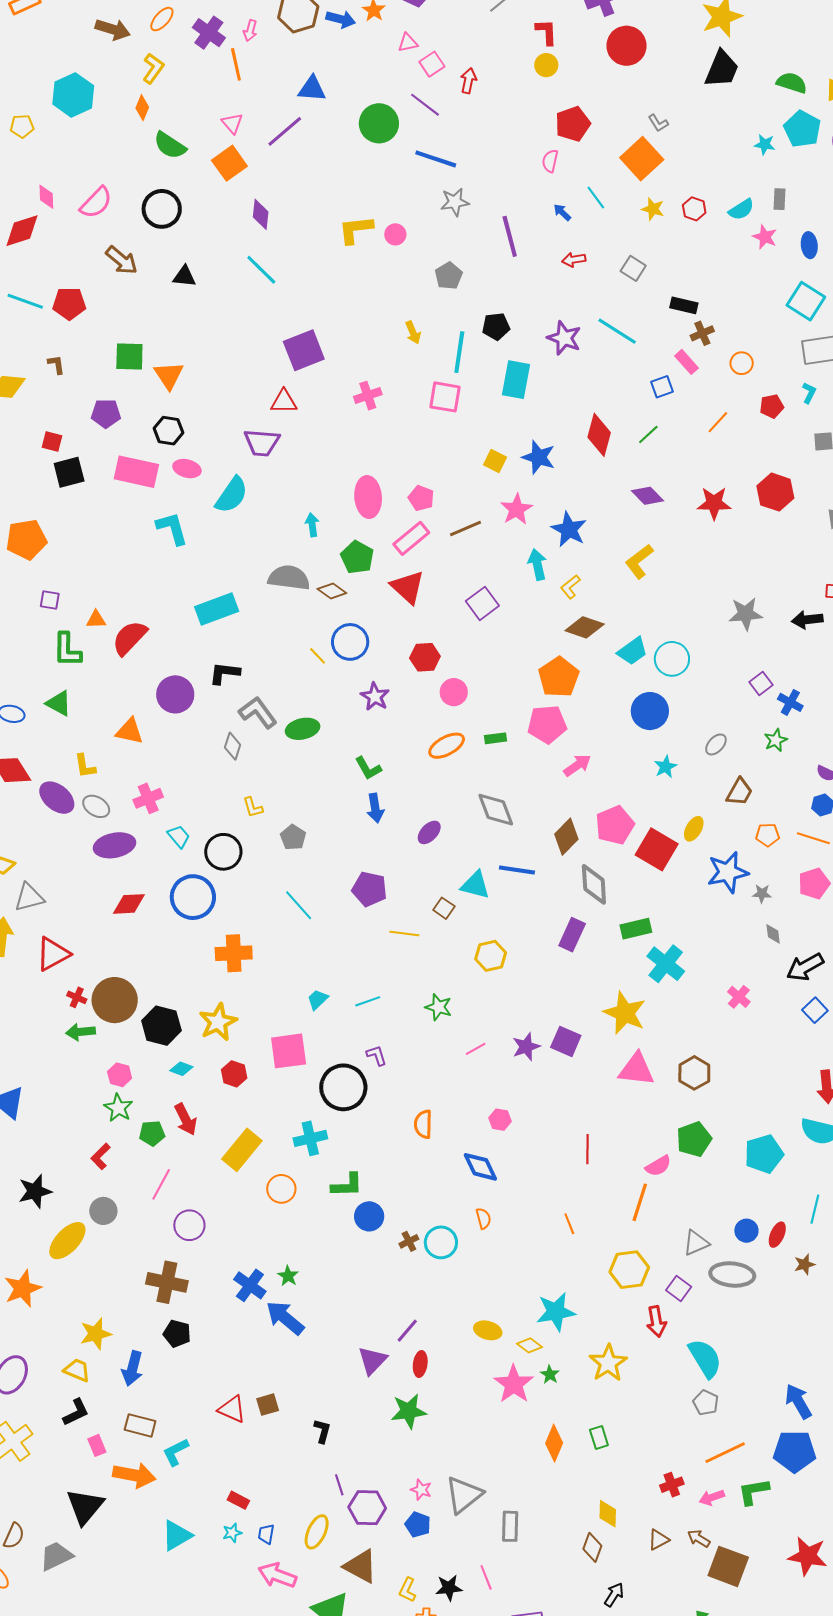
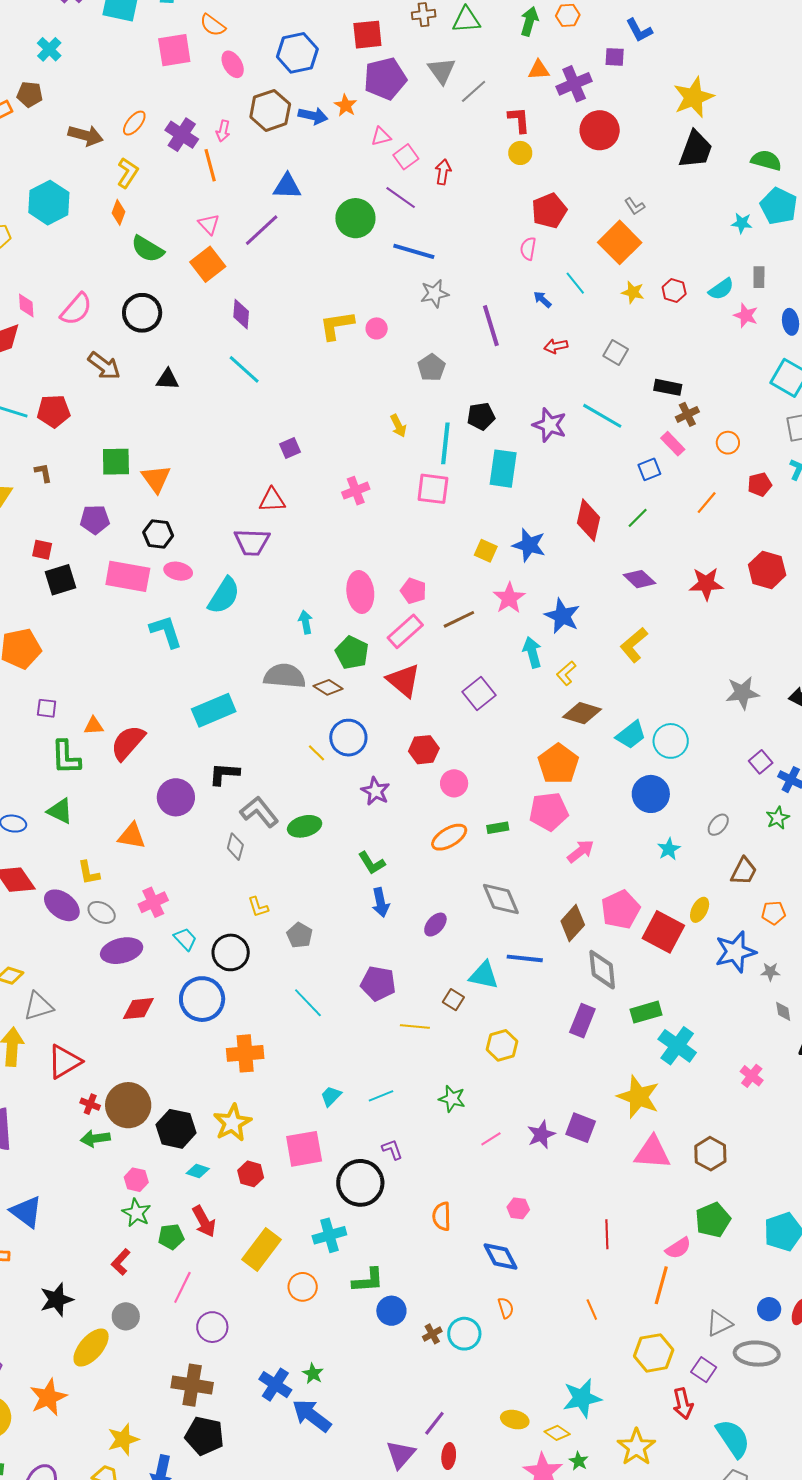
purple square: (304, 350) -> (290, 448), size x0.5
black pentagon: (177, 1334) -> (204, 1436), size x1.4

